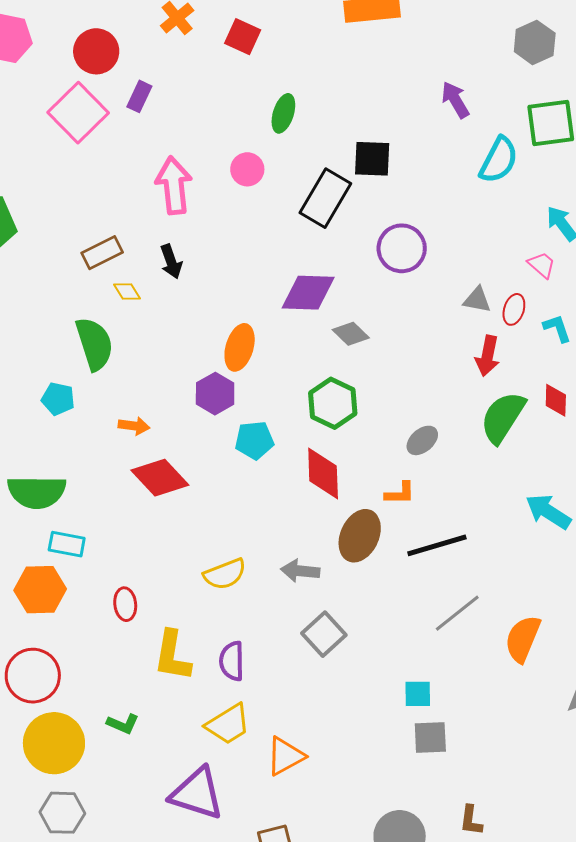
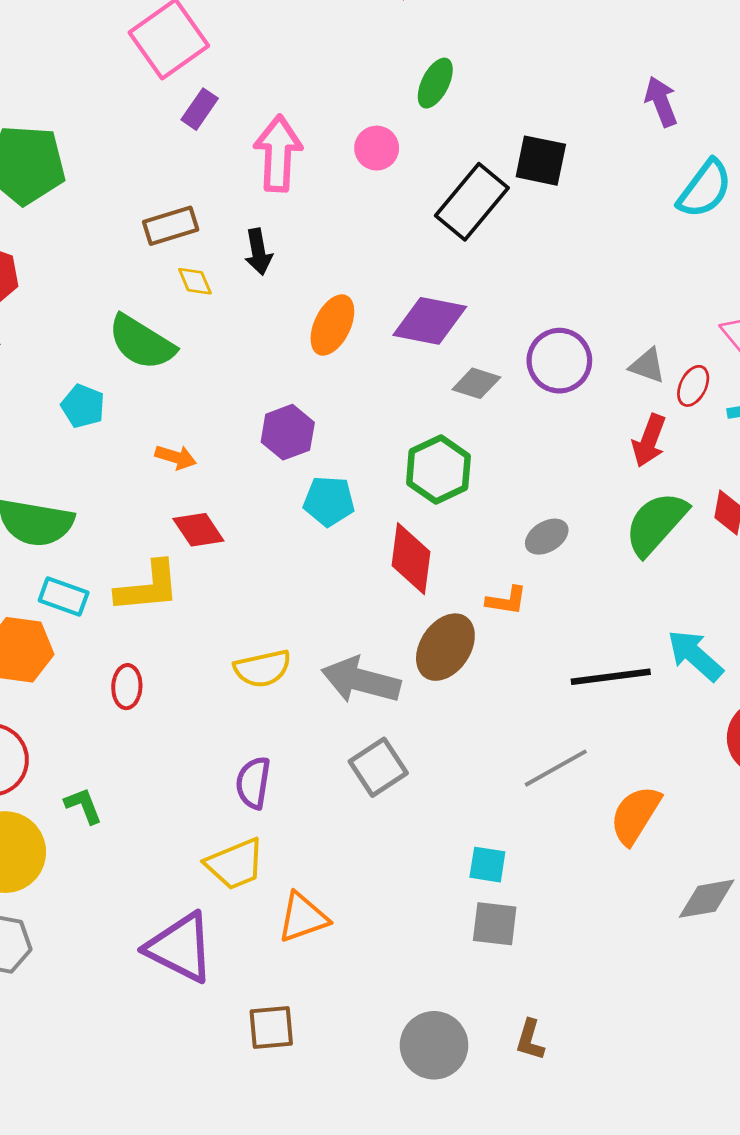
purple rectangle: (139, 96) -> (200, 109), moved
purple circle: (402, 248) -> (559, 361), moved
gray diamond: (351, 334) -> (476, 383), turned -36
green semicircle: (94, 344) -> (142, 342), turned 130
orange ellipse: (240, 347) -> (332, 325), moved
red diamond: (160, 478) -> (198, 530), size x0.7
black line: (437, 545) -> (611, 677), moved
gray arrow: (300, 571) -> (361, 680), size x1.5
yellow L-shape: (172, 656) -> (148, 587), moved, turned -114
green L-shape: (123, 724) -> (83, 806), moved, turned -144

